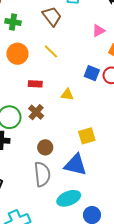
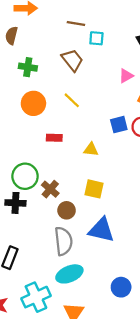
blue square: (92, 73) -> (119, 125), turned -35
brown cross: (36, 112) -> (50, 189), moved
yellow square: (87, 136) -> (94, 189), moved, turned 30
cyan ellipse: (69, 198) -> (69, 274), moved

